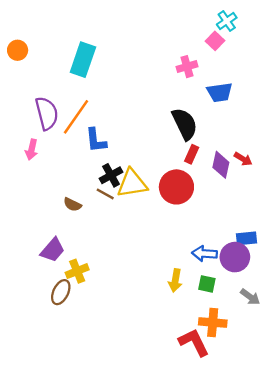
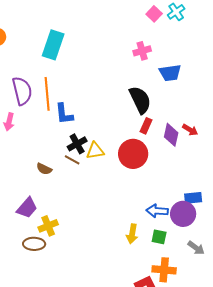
pink square: (215, 41) -> (154, 14), moved
orange line: (76, 117) -> (47, 94), turned -40
yellow triangle: (132, 183) -> (95, 151), size x0.7
brown ellipse: (61, 292) -> (34, 244), turned 65

